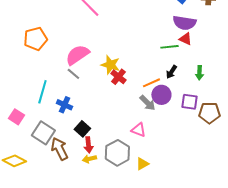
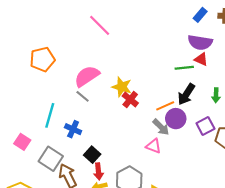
black arrow: (171, 72) -> (186, 94), size x1.5
purple square: (189, 102) -> (205, 126), turned -36
pink triangle: (138, 130) -> (154, 146), moved

